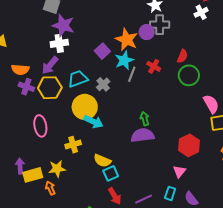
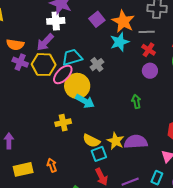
purple circle: (147, 32) -> (150, 71), moved
purple square: (102, 51) -> (97, 19), moved
gray line: (132, 74) -> (147, 32), moved, turned 63
pink ellipse: (40, 126) -> (63, 74), moved, turned 50
purple semicircle: (143, 135) -> (136, 142), moved
yellow star: (57, 169) -> (116, 141), moved, turned 30
yellow rectangle: (33, 175) -> (23, 169), moved
orange arrow: (50, 188) -> (52, 165), moved

